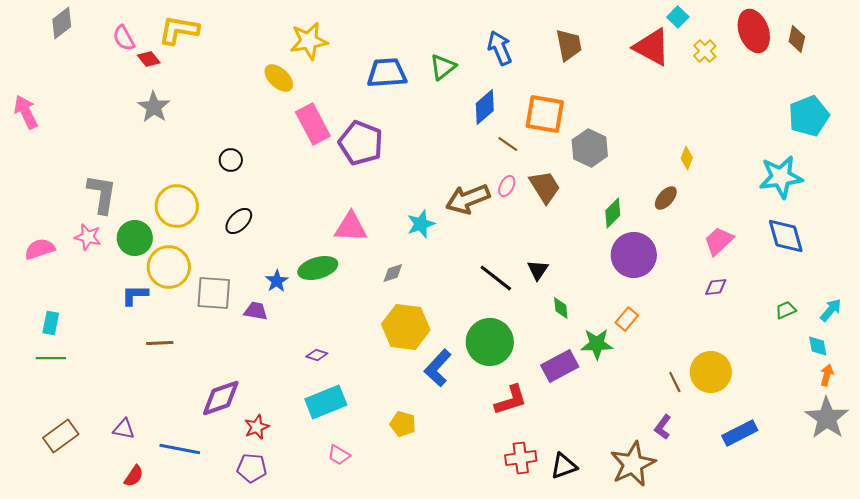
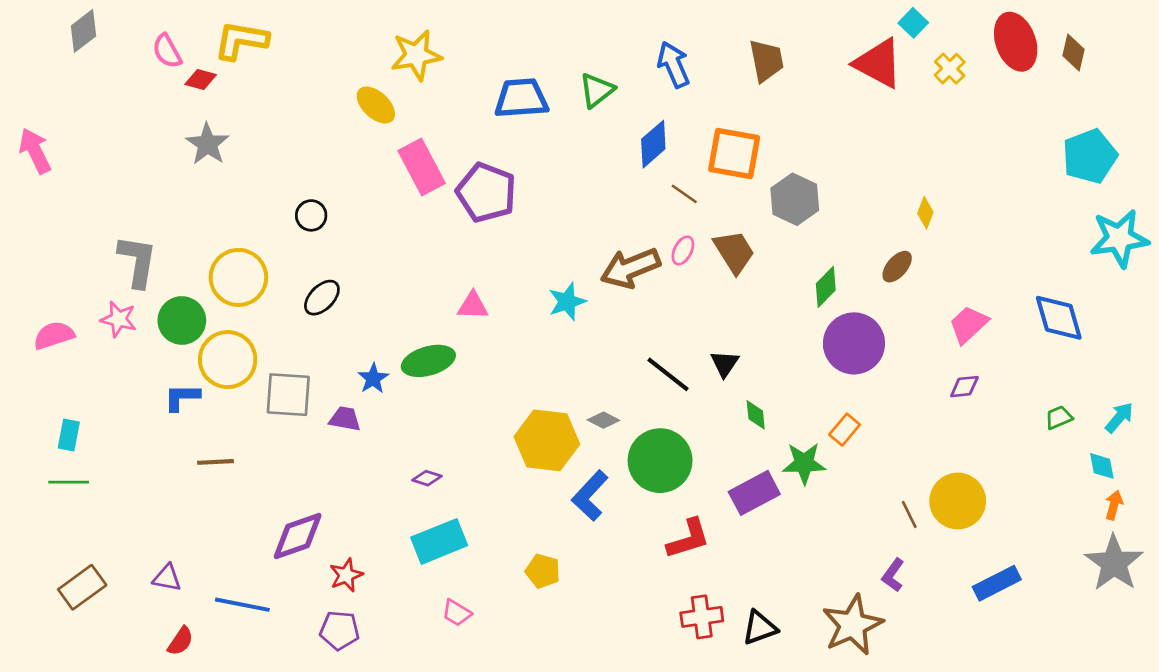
red diamond: (149, 59) -> (201, 79), turned -35
cyan star: (781, 177) -> (1119, 238), moved
pink triangle: (351, 227) -> (473, 306), size x0.7
gray diamond: (393, 273) -> (603, 420), moved, turned 45

